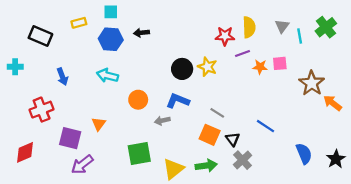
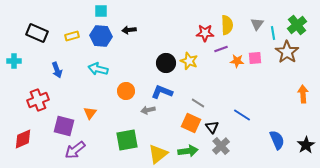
yellow rectangle: (79, 23) -> (72, 36), moved
brown star: (312, 83) -> (287, 52), moved
orange arrow: (333, 103) -> (303, 94), turned 48

